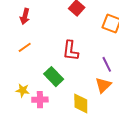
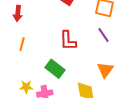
orange line: (25, 47) -> (22, 44), turned -32
purple line: (107, 64) -> (104, 35), moved

